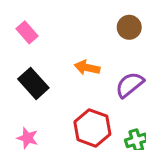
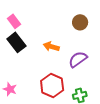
black rectangle: (33, 83) -> (16, 42), moved

